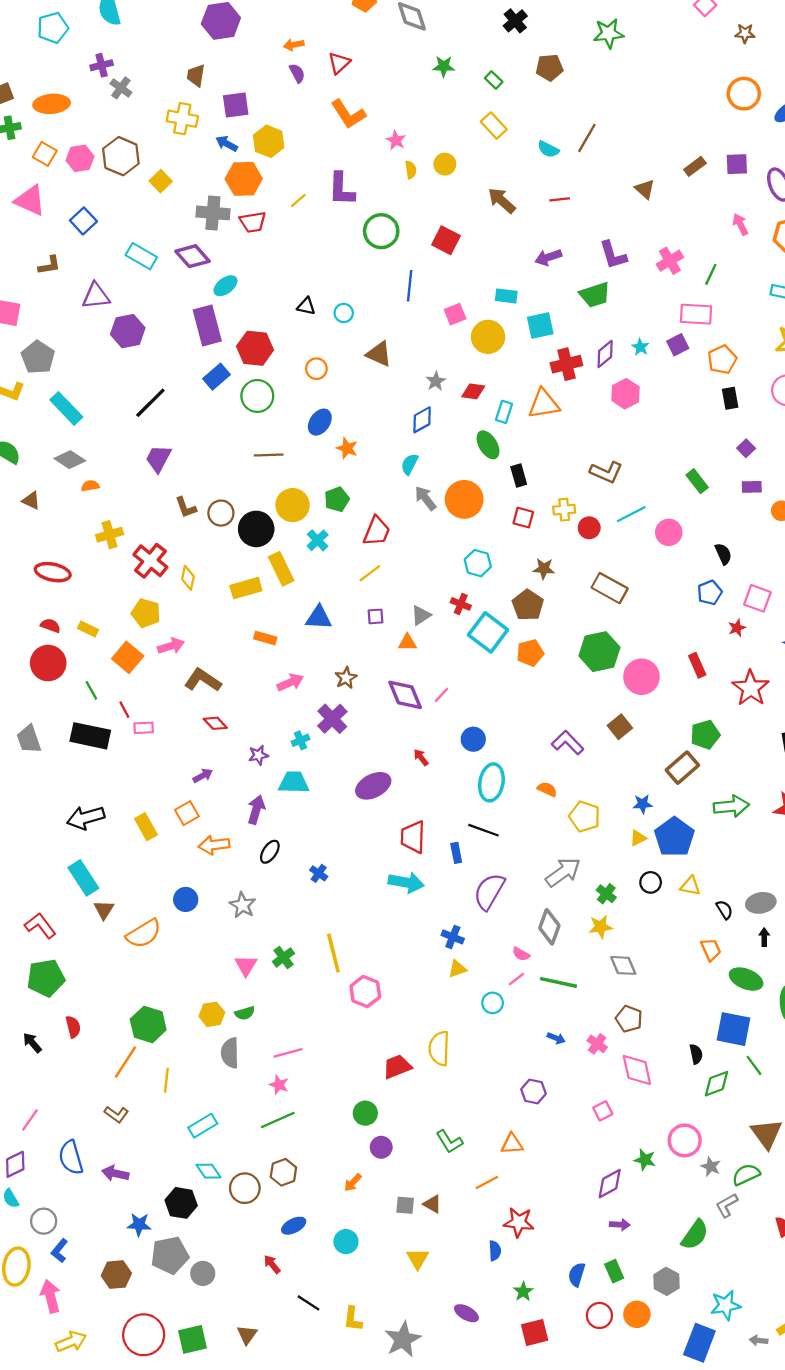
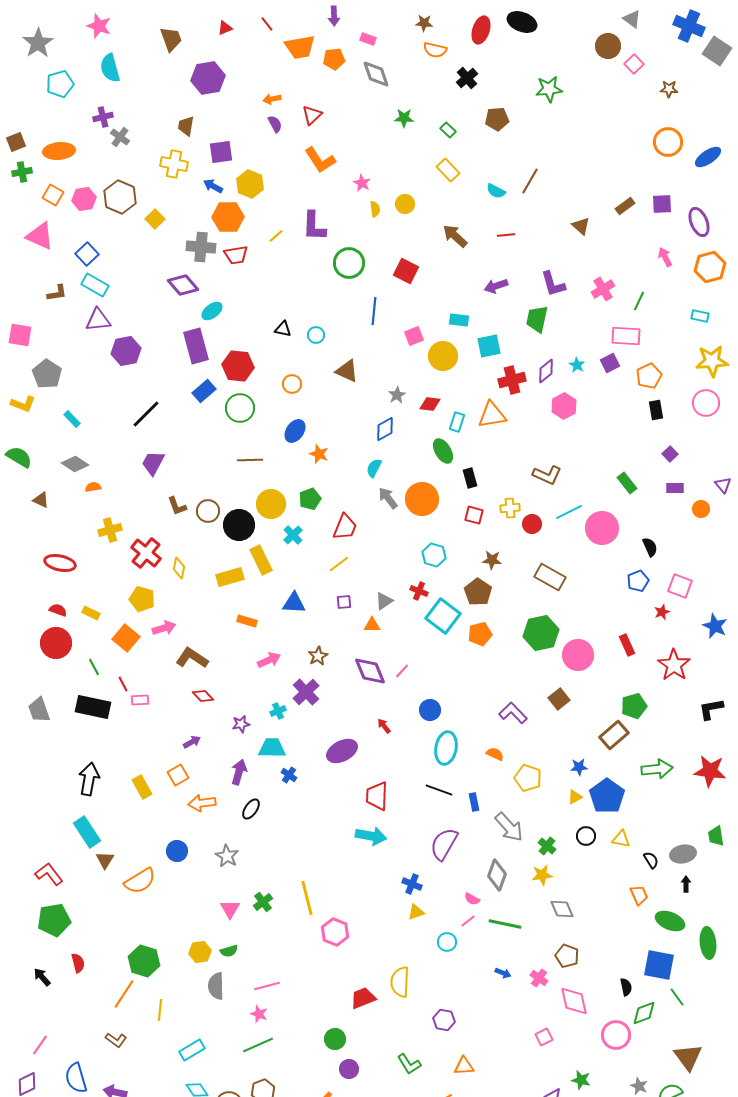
cyan rectangle: (141, 256) -> (95, 285), moved
green trapezoid: (595, 295) -> (537, 319), turned 120
cyan rectangle: (66, 408) -> (72, 419), size x0.6
pink circle: (669, 532) -> (602, 528), size x1.4
black arrow: (86, 818) -> (89, 779), turned 116
blue rectangle: (456, 853) -> (474, 802), moved
gray arrow: (563, 872) -> (509, 827), turned 84
blue cross: (319, 873) -> (289, 775), moved
purple hexagon: (533, 1092) -> (444, 1020), moved
pink circle: (685, 1140) -> (616, 1035), moved

